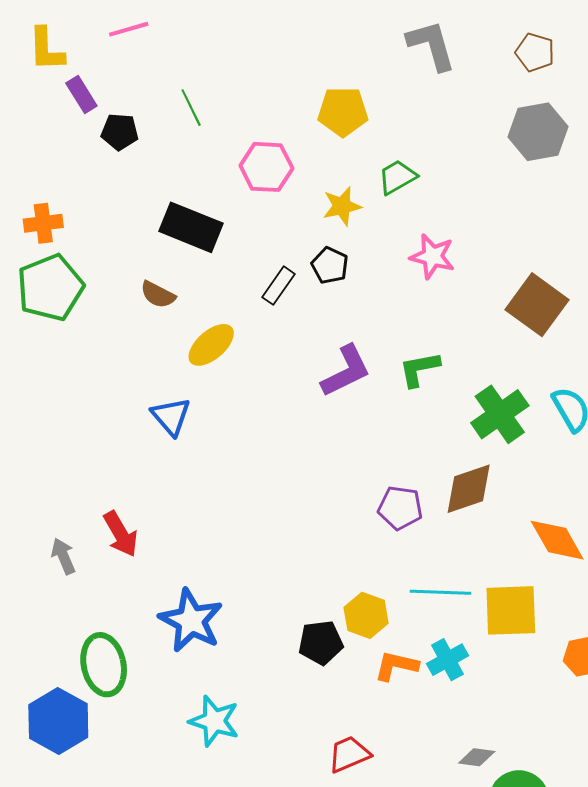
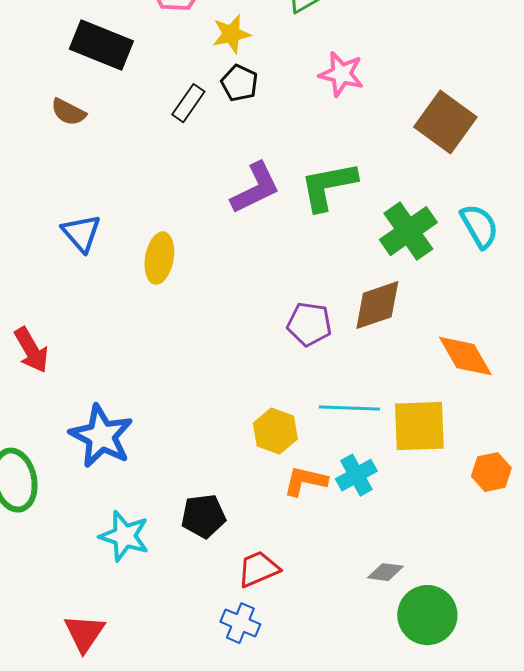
yellow star: (342, 206) -> (231, 34), moved
yellow ellipse: (211, 345) -> (159, 258), moved, turned -39
green L-shape: (419, 369) -> (328, 186), size x1.4
black pentagon: (321, 643) -> (203, 516), moved

